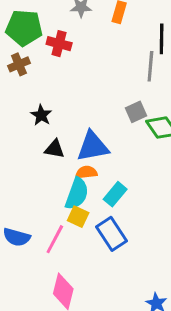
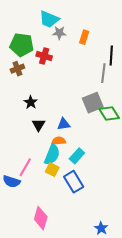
gray square: (136, 112) -> (93, 103), size x1.5
blue triangle: (93, 146) -> (64, 124), size x0.6
black triangle: (55, 149) -> (39, 125), turned 48
pink line: (55, 239) -> (25, 167), moved

